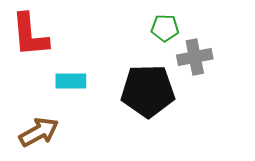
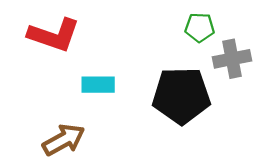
red L-shape: (30, 35) -> (54, 35), turned -66

